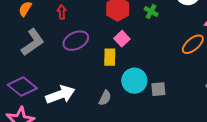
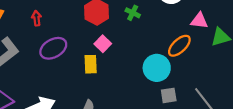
cyan circle: (134, 81) -> (157, 68), moved
gray square: (158, 89) -> (169, 95), moved

